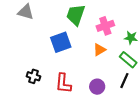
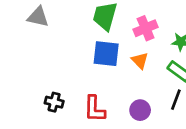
blue square: (61, 42) -> (106, 54), moved, turned 30
orange triangle: (99, 50) -> (140, 61), turned -40

